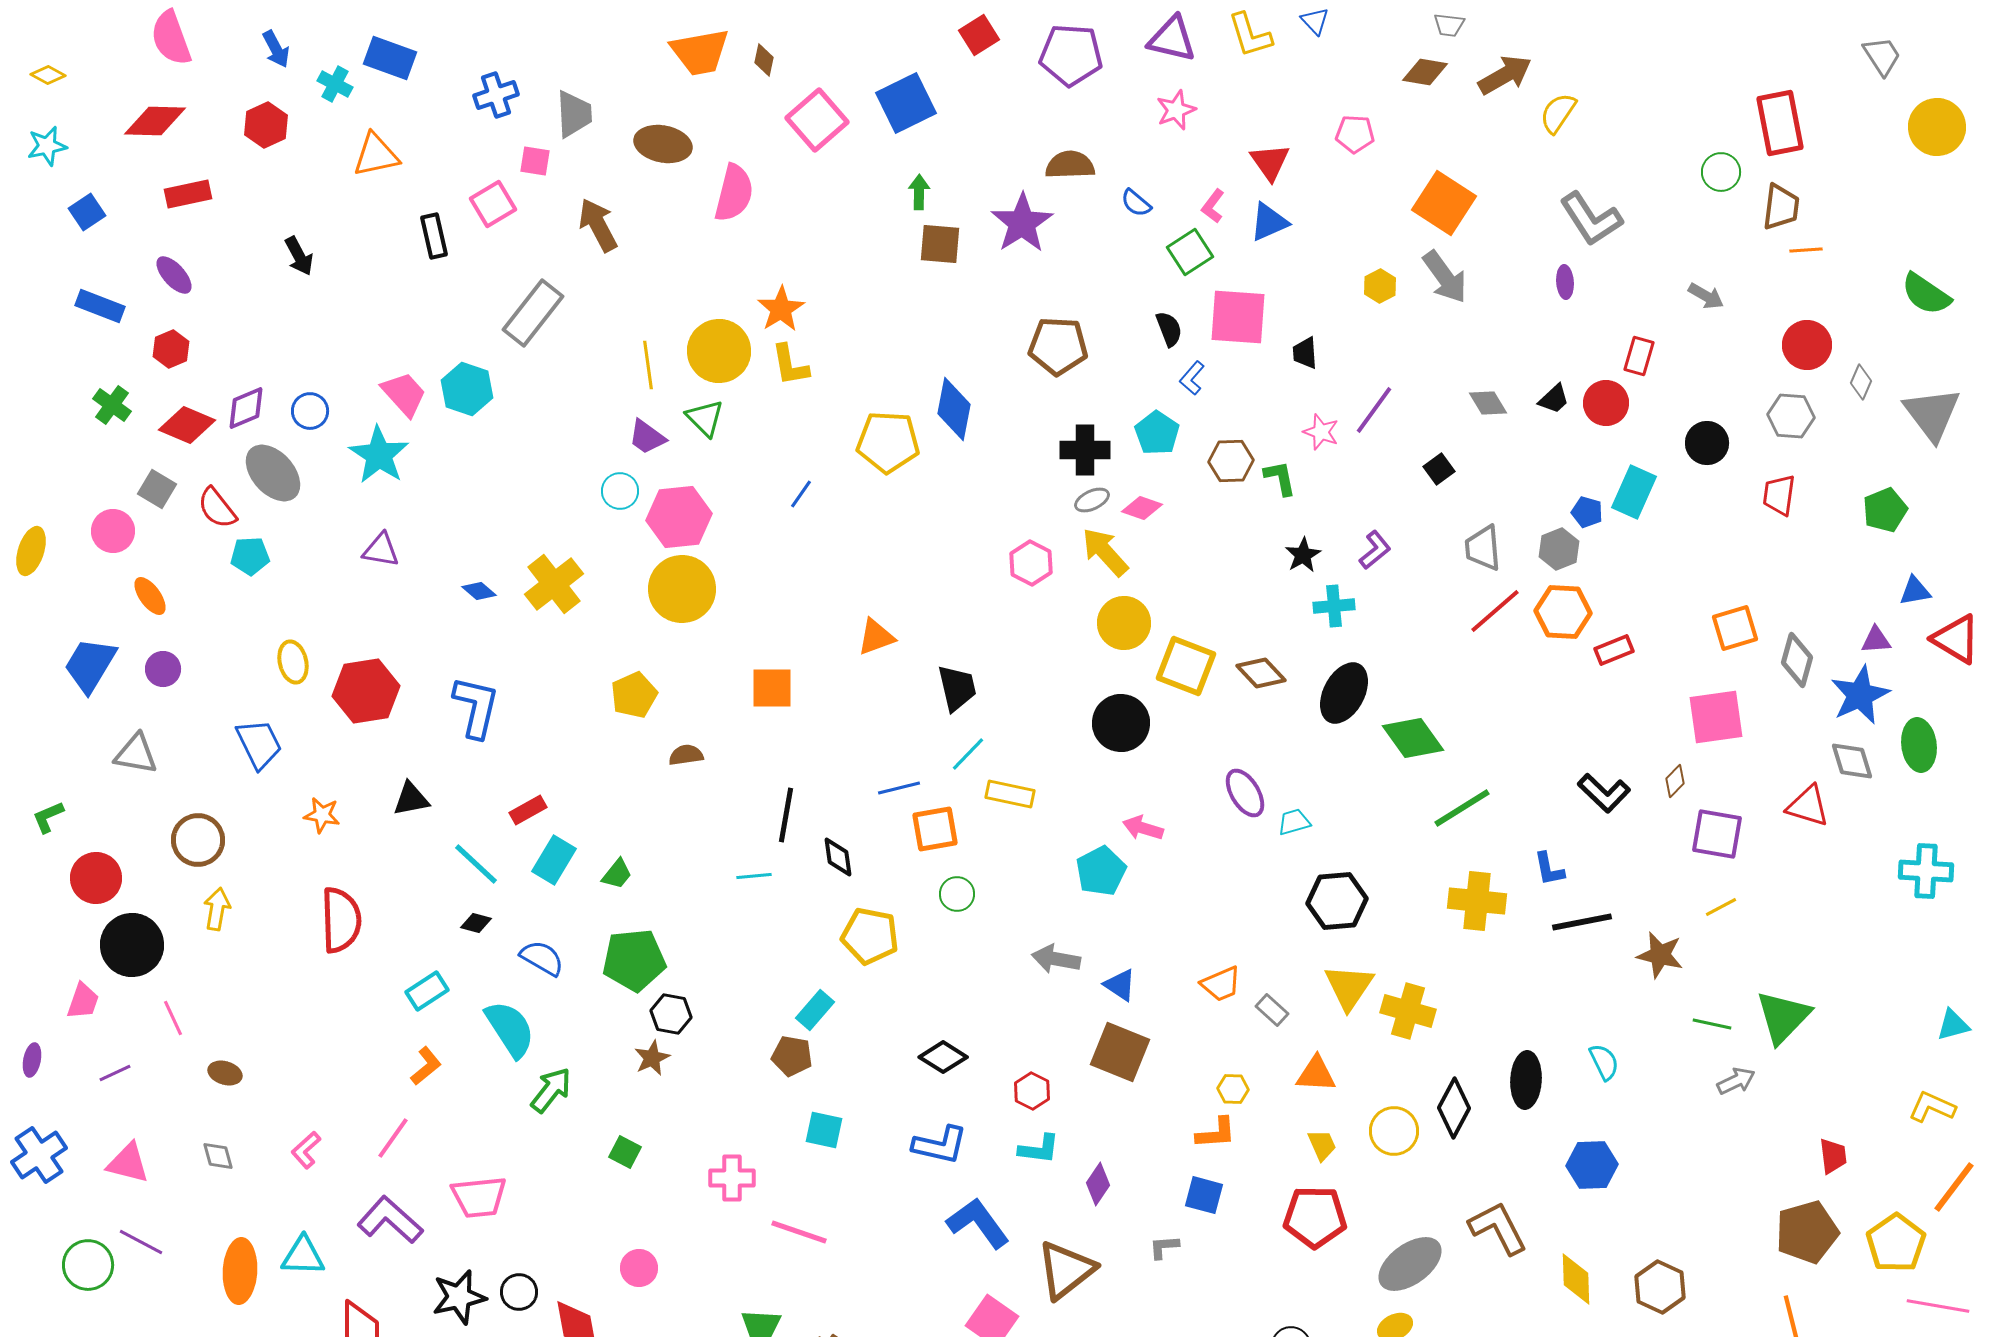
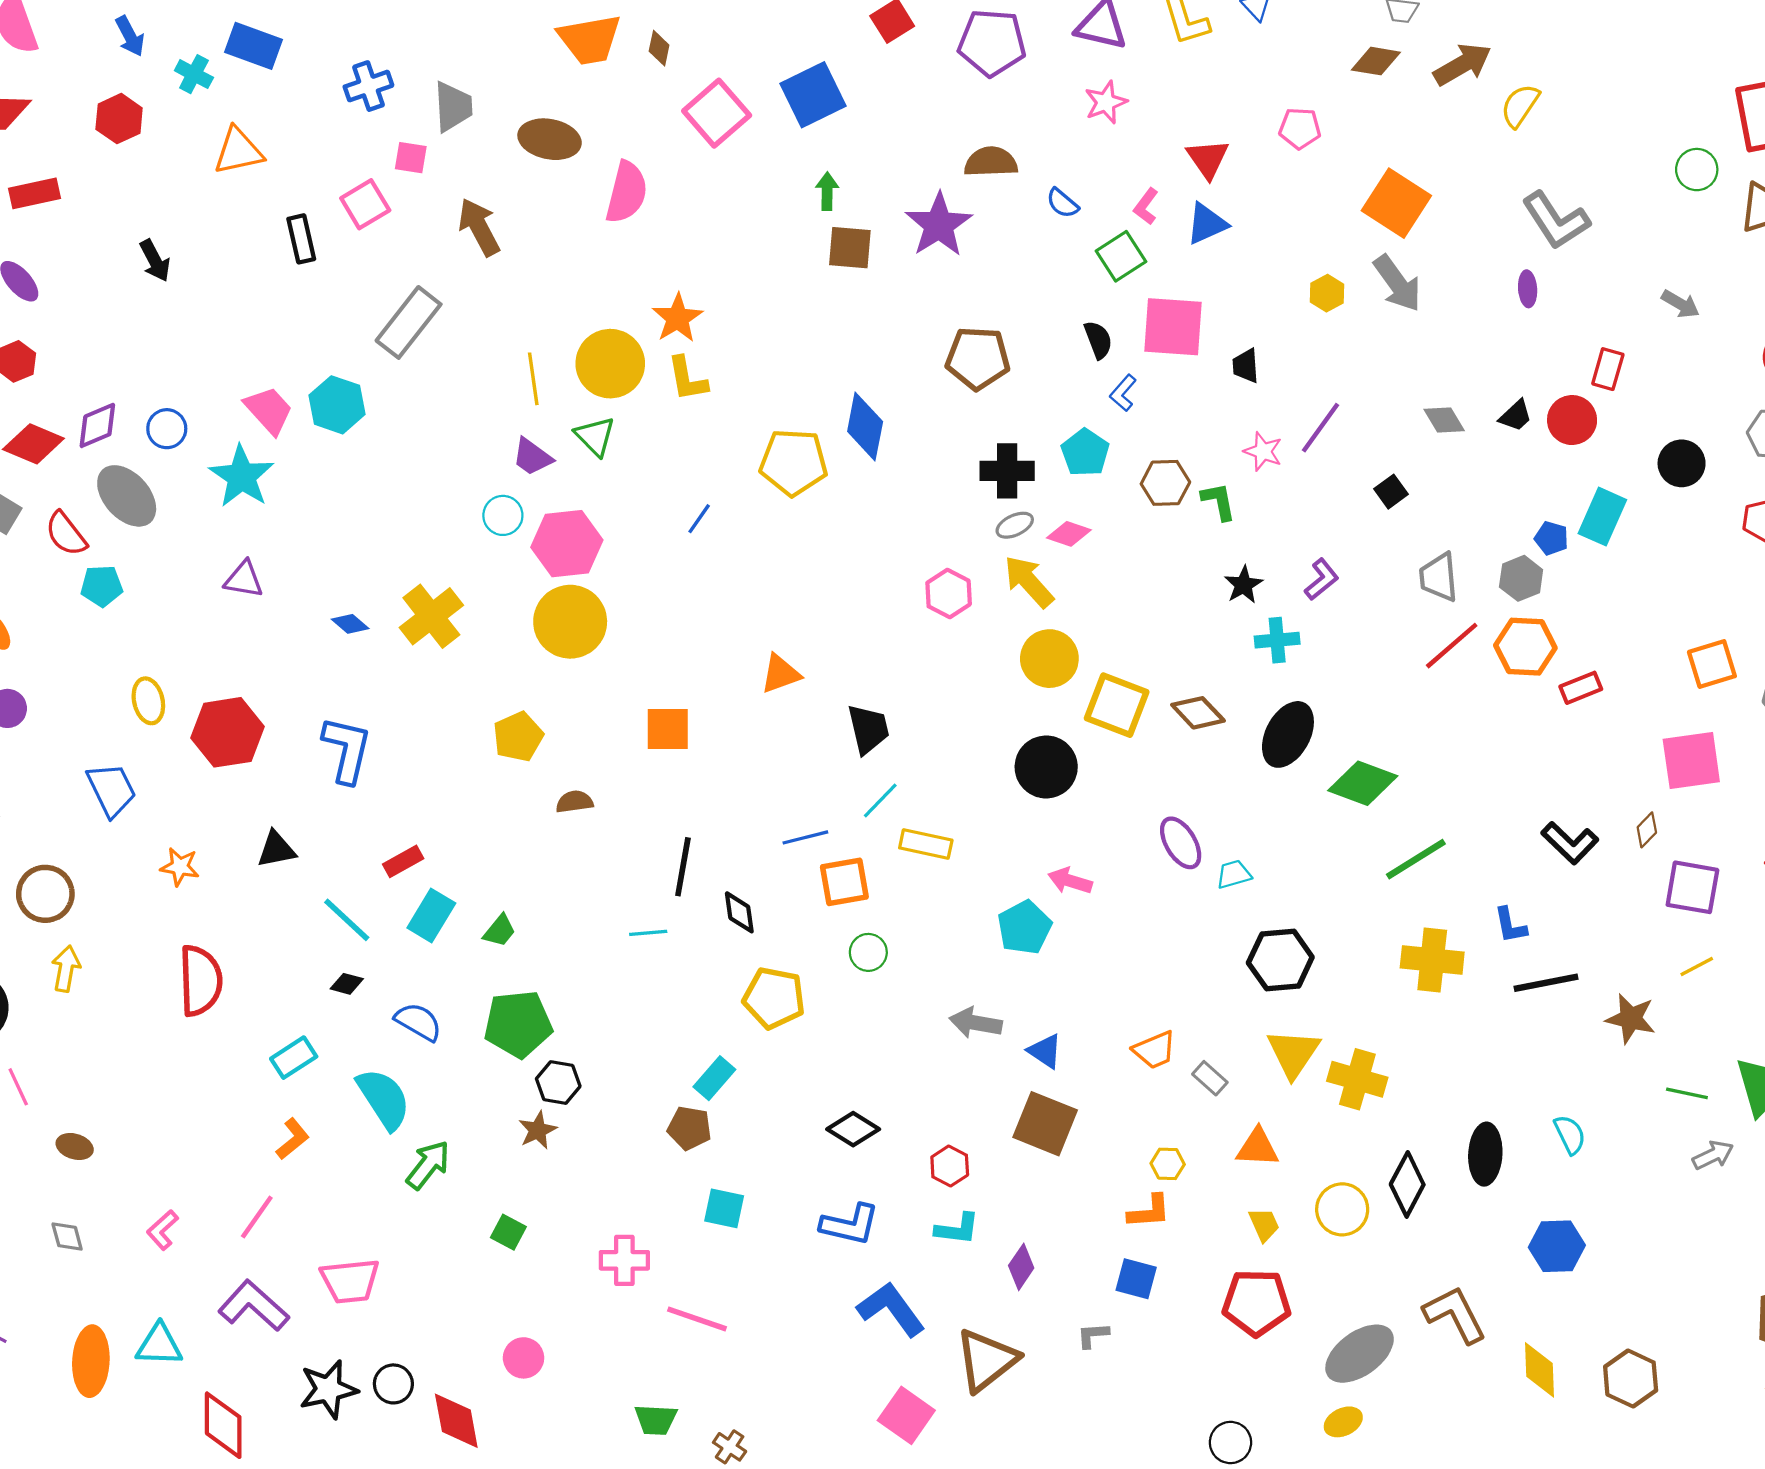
green diamond: (1413, 738) -> (1363, 783), turned -34

